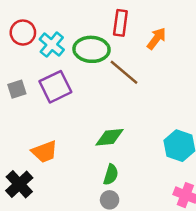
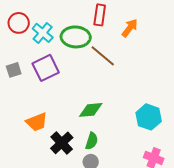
black cross: (19, 184) -> (62, 143), moved

